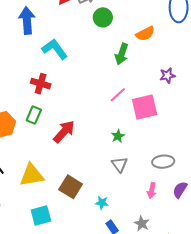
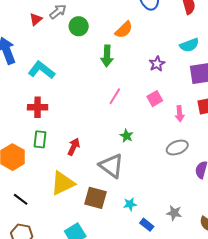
pink square: (145, 107) -> (155, 99), moved, size x0.6
red arrow: (64, 132) -> (74, 147), size x0.7
gray triangle: (120, 164) -> (111, 166), moved, size x1.5
yellow triangle: (32, 175) -> (63, 183), moved
pink arrow: (152, 190) -> (180, 114), moved

